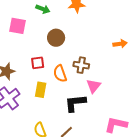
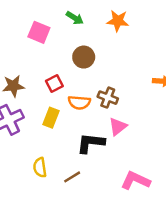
red square: (38, 63) -> (54, 84), turned -32
orange semicircle: (60, 74) -> (79, 102), turned -78

